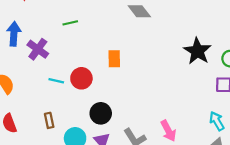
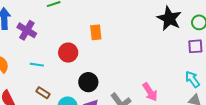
cyan line: (56, 81) -> (37, 65), moved
brown rectangle: (49, 120) -> (43, 93), turned -40

